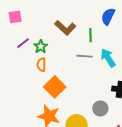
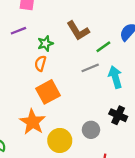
green line: (91, 35) -> (103, 47), turned 40
purple line: (23, 43) -> (18, 31), moved
gray line: (85, 56) -> (90, 68), turned -42

